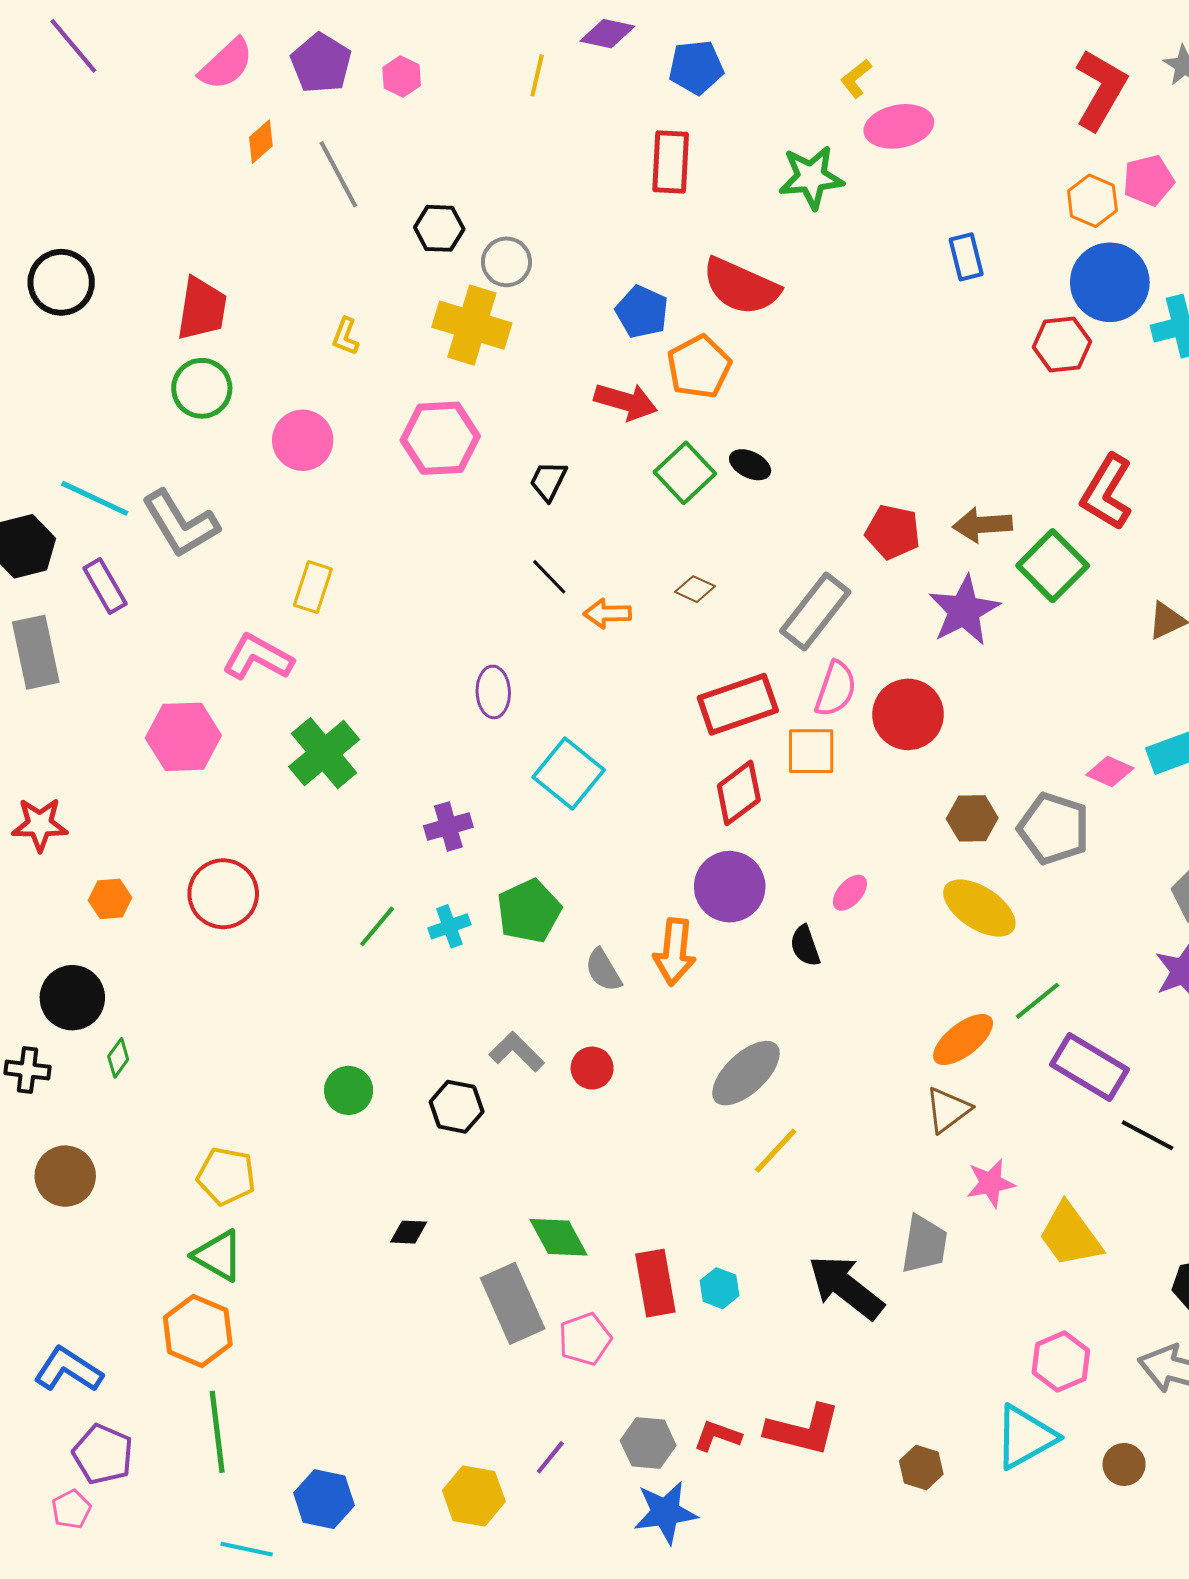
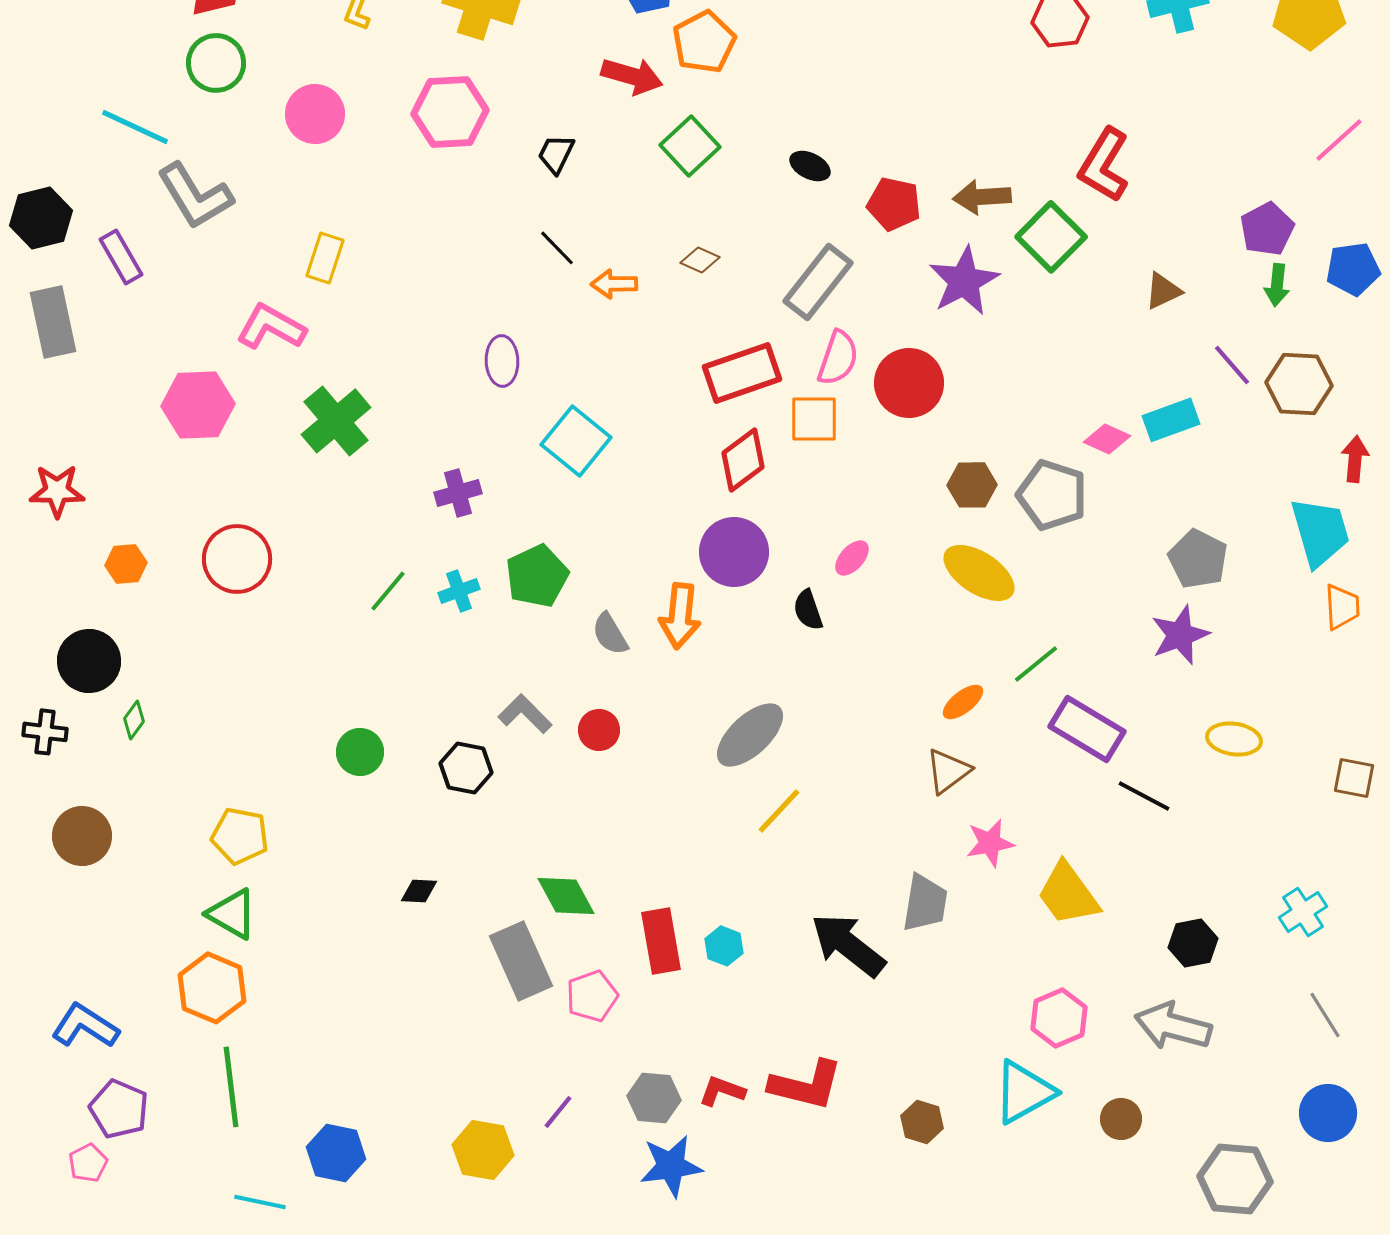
black ellipse: (750, 465) -> (810, 166), moved
cyan line: (95, 498) -> (135, 127), moved
orange ellipse: (963, 1039) -> (963, 702), size x0.7

